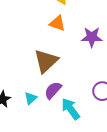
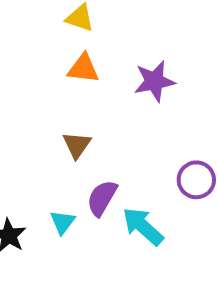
brown triangle: (46, 61) -> (77, 145), size x0.6

